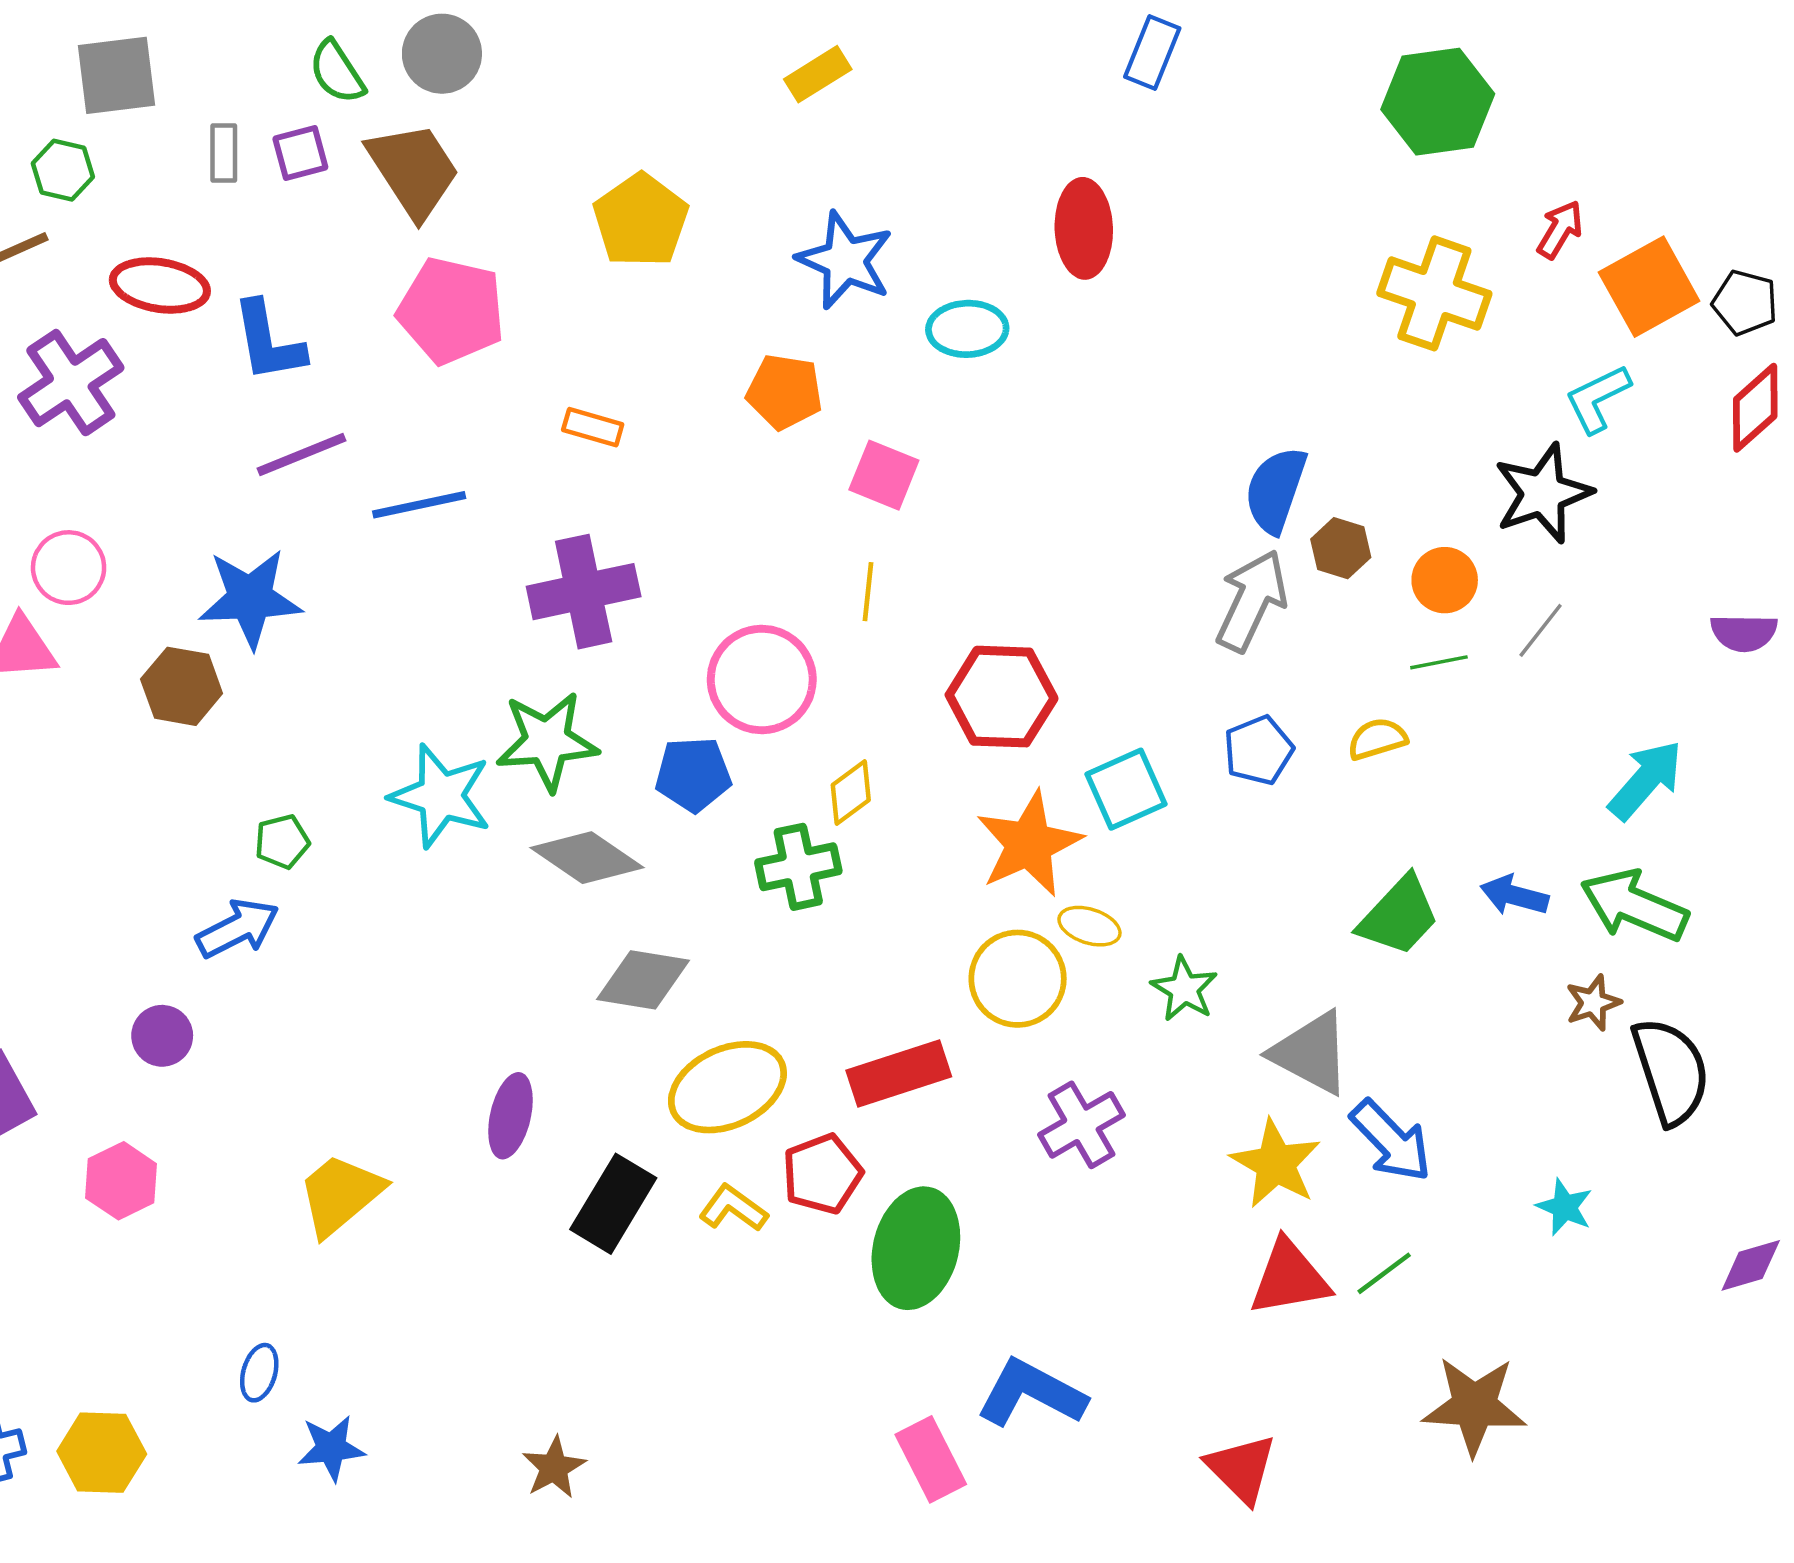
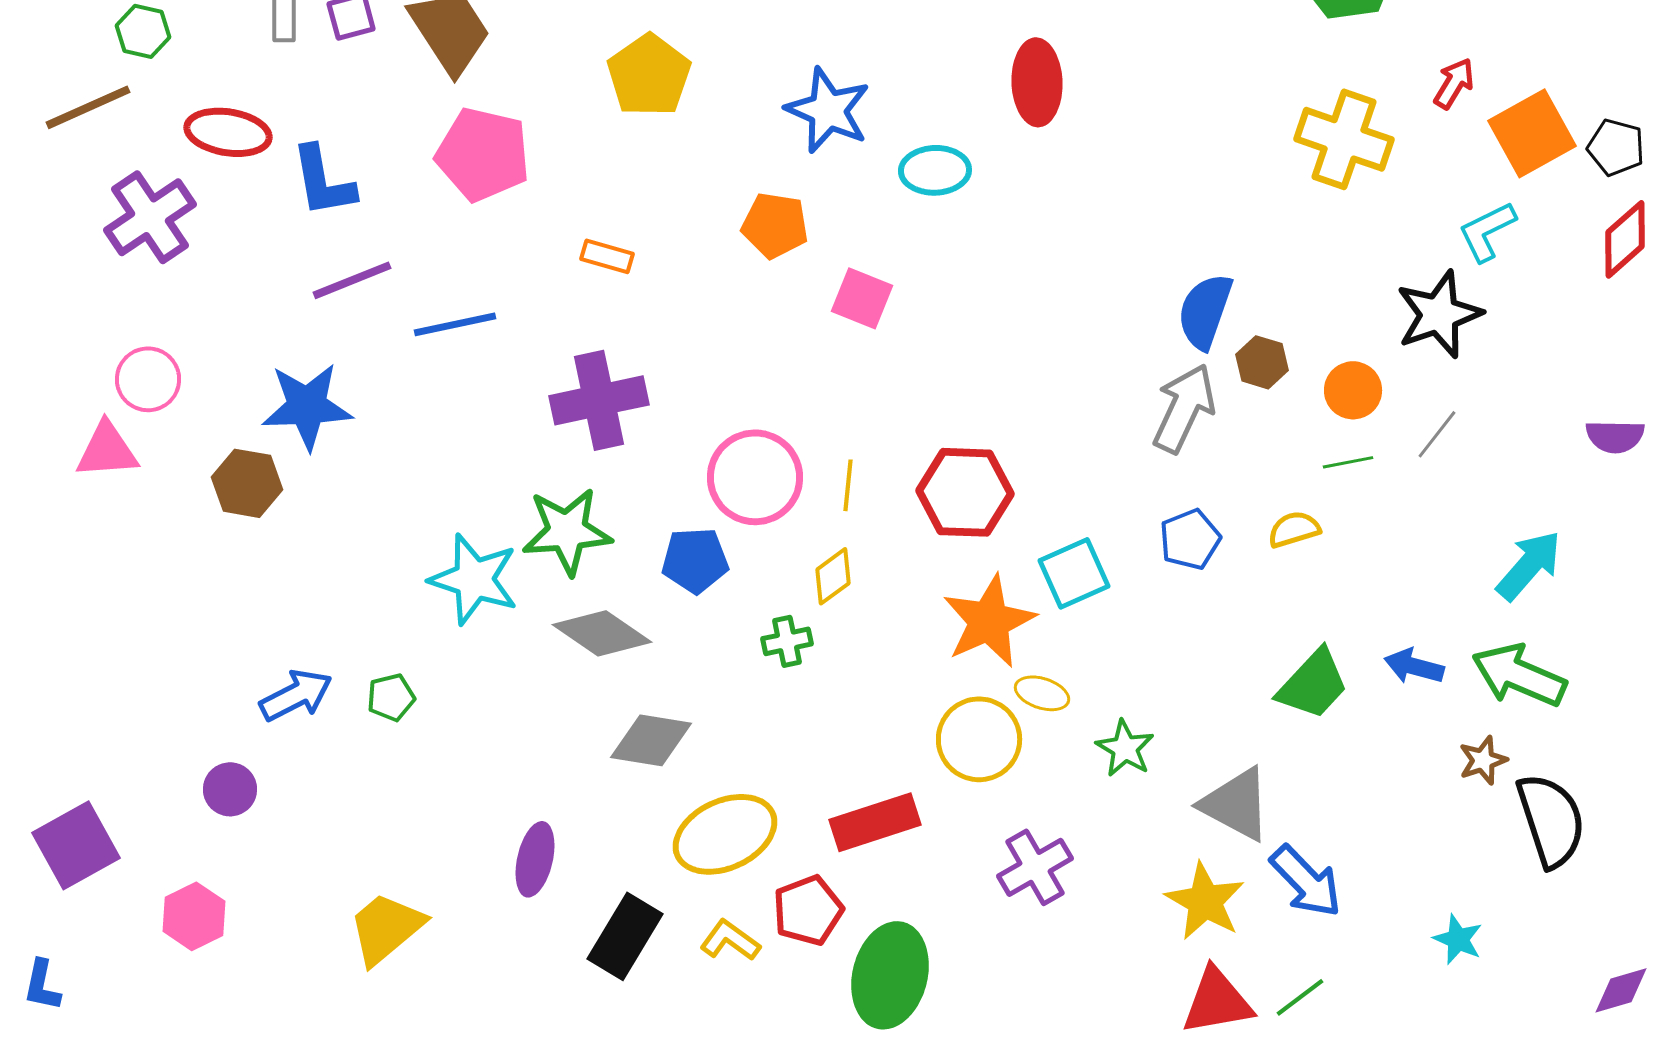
yellow line: (868, 592) -> (848, 485), moved
green pentagon: (282, 842) -> (391, 697), moved
green cross: (798, 867) -> (787, 641), size x0.7

